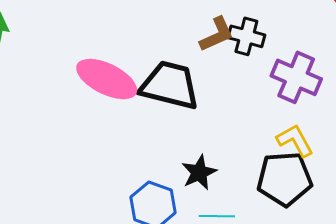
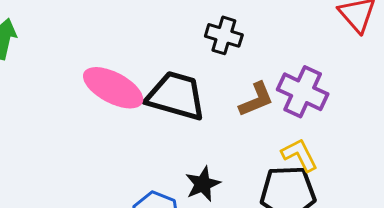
brown L-shape: (217, 34) -> (256, 99), moved
black cross: (246, 36) -> (224, 35), moved

